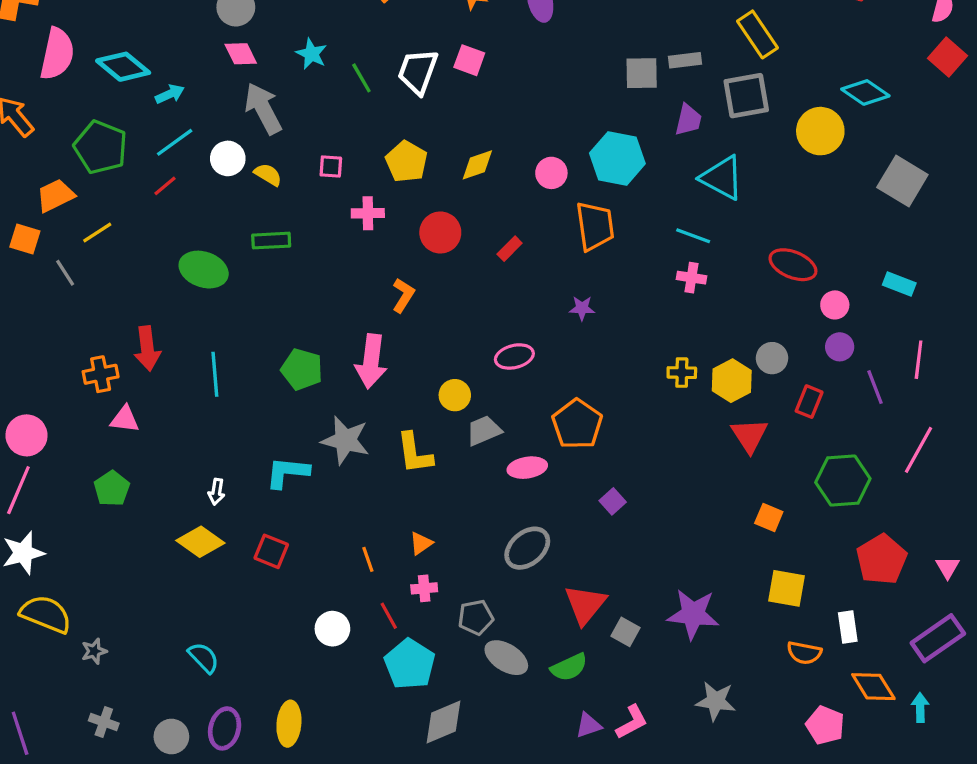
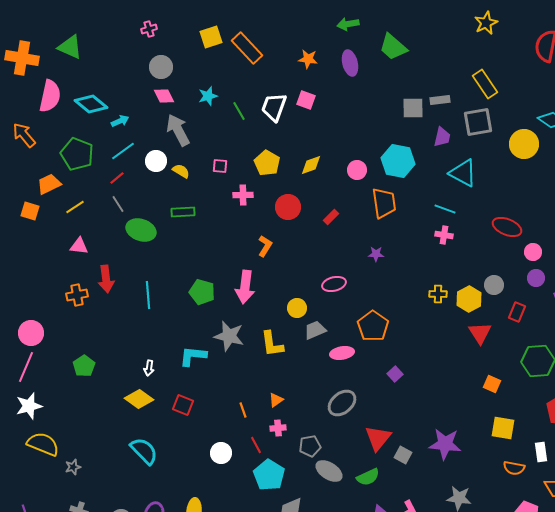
cyan star: (311, 54) -> (208, 96), turned 30
gray line: (65, 273) -> (118, 204), moved
pink triangle: (125, 419) -> (79, 246), moved
cyan semicircle: (204, 658) -> (144, 451), moved, size x1.4

